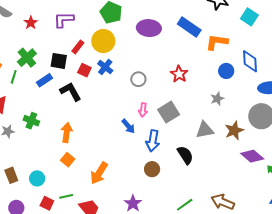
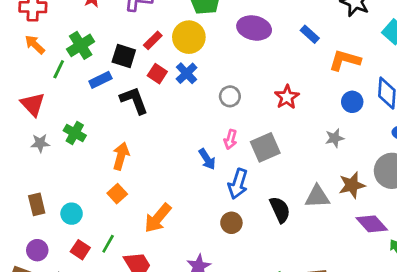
blue rectangle: (189, 27) -> (310, 34), size x0.6
gray triangle: (205, 130) -> (317, 197), moved
green line: (66, 196) -> (108, 244), turned -56

